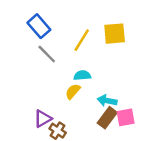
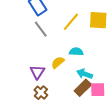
cyan semicircle: (82, 75) -> (76, 52), moved
purple triangle: (43, 119) -> (37, 72), moved, turned -35

